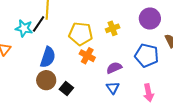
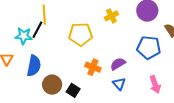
yellow cross: (113, 28) -> (111, 16), moved
orange cross: (87, 56) -> (93, 67), moved
blue semicircle: (48, 57) -> (34, 66), moved

